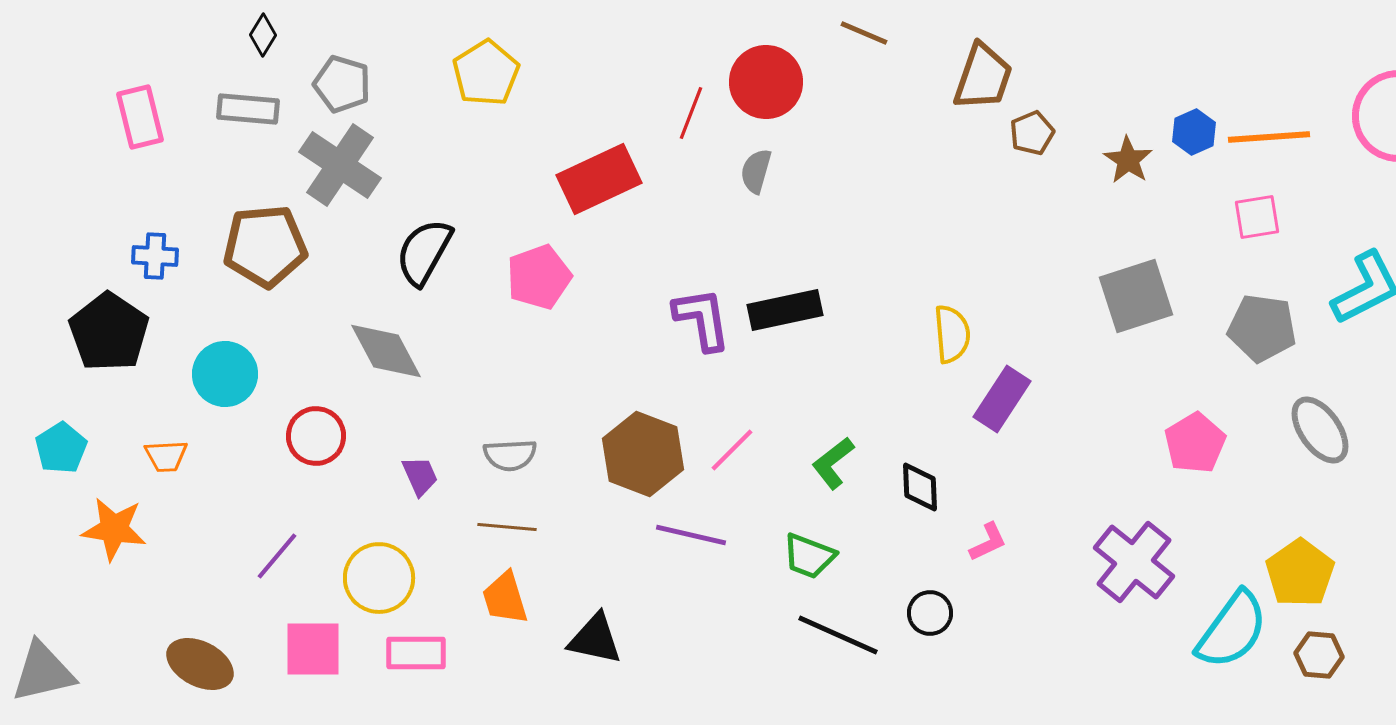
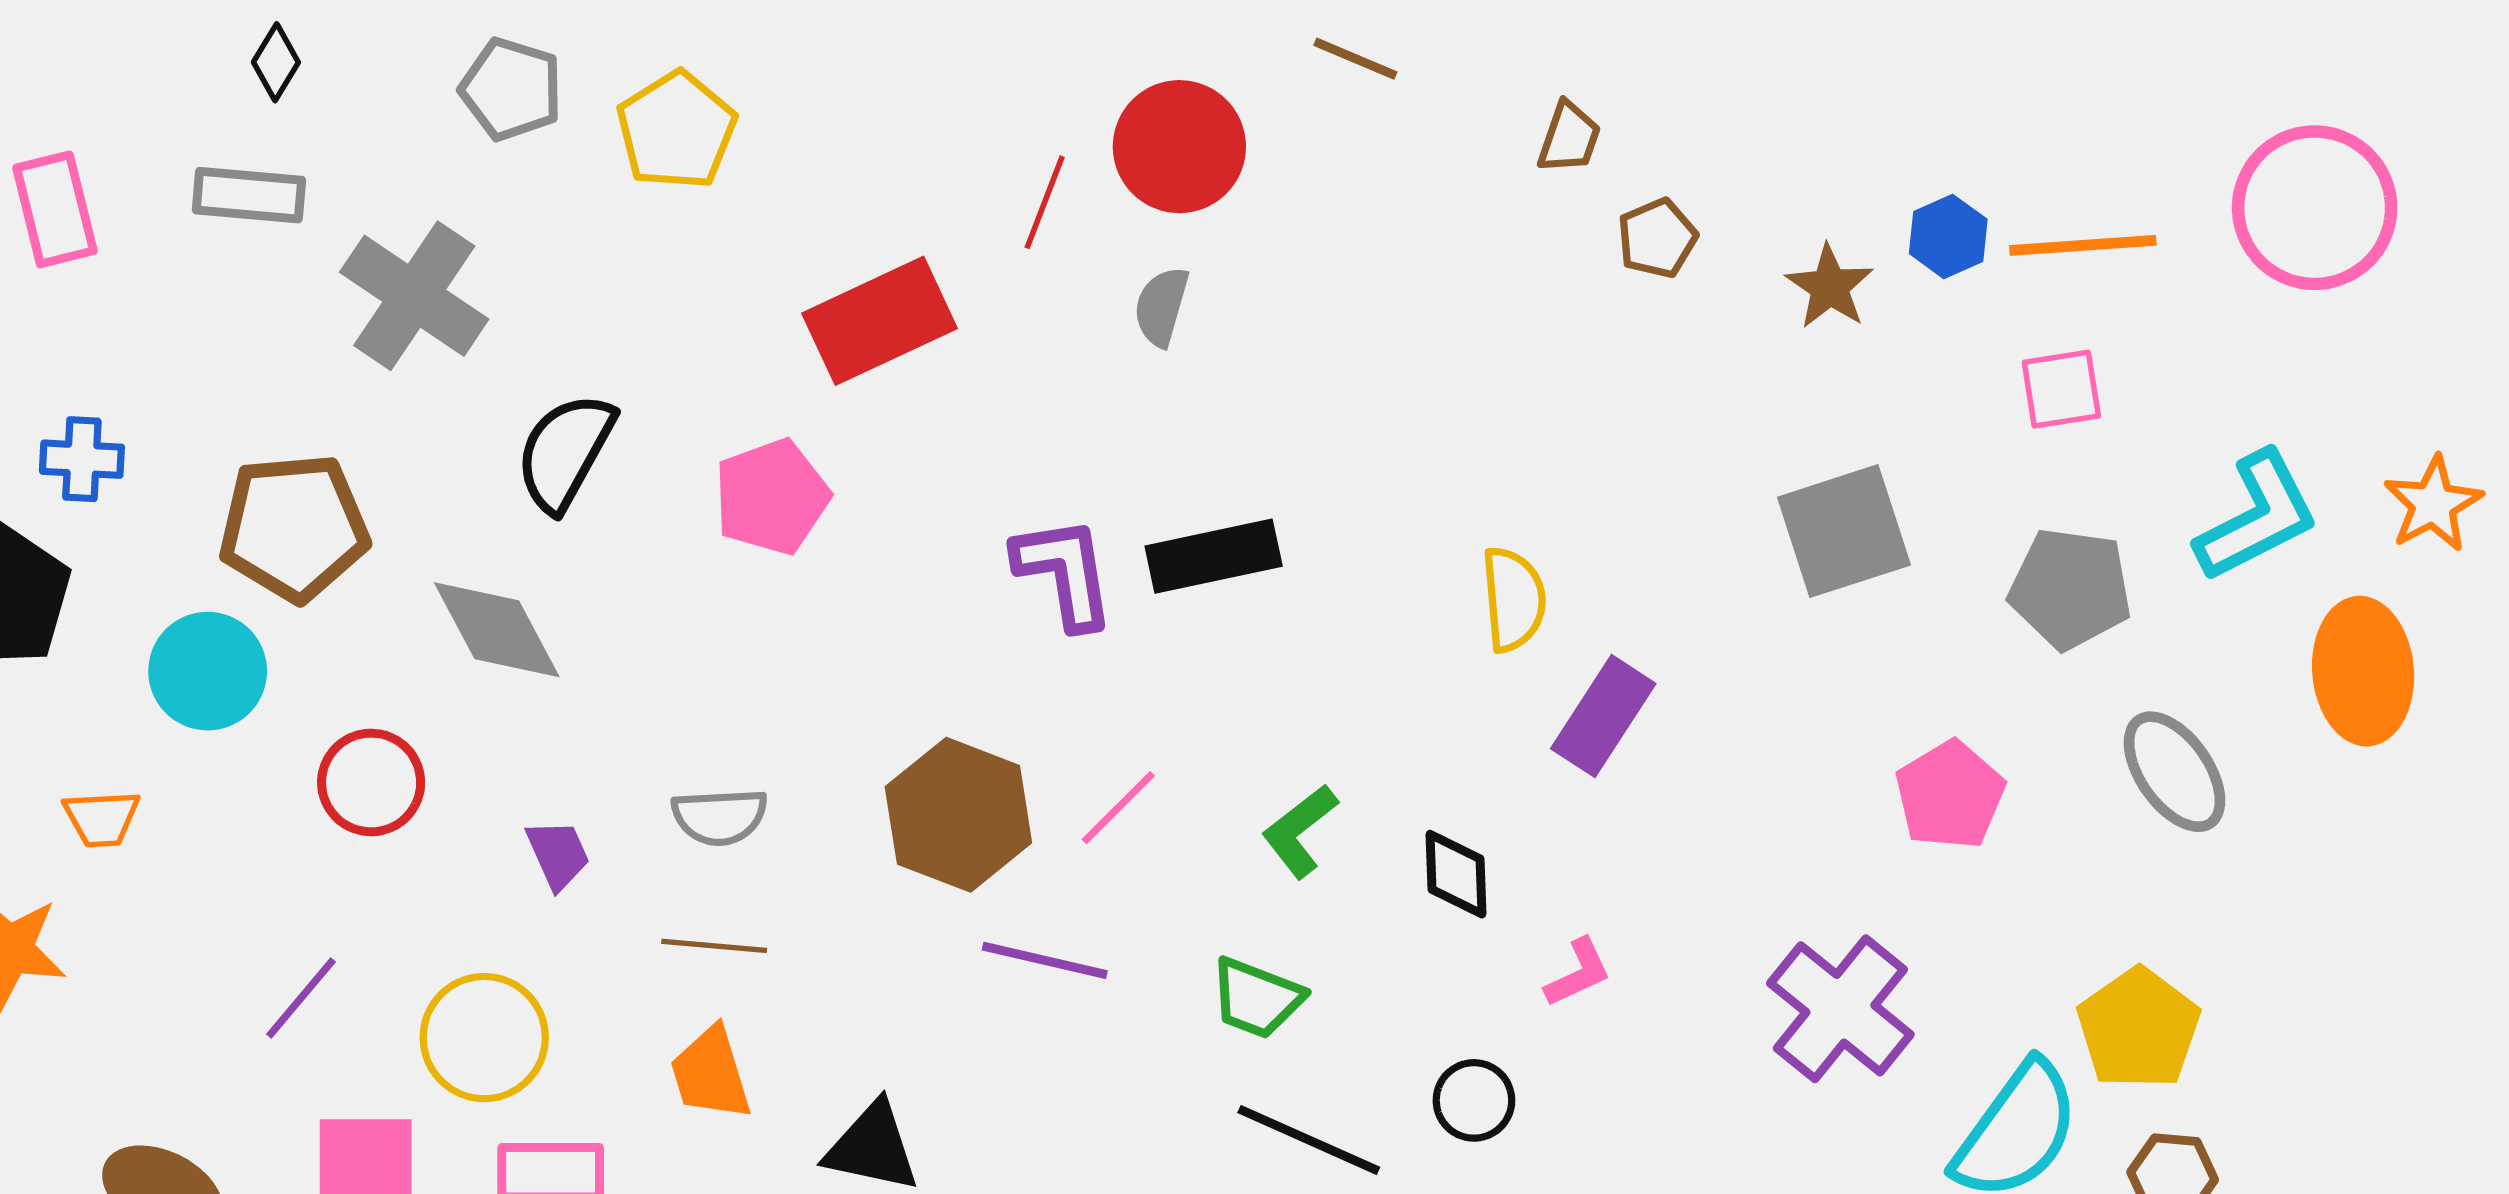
brown trapezoid: (983, 77) -> (1569, 138), size x0.6
gray pentagon: (342, 84) -> (511, 89), moved
brown pentagon: (265, 246) -> (294, 527), moved

